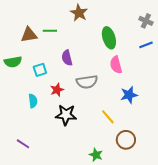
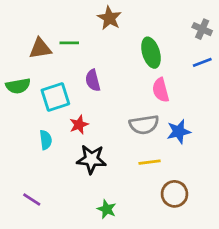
cyan square: (40, 70) -> (55, 97), size x1.5
gray semicircle: (87, 82) -> (144, 125), moved
yellow line: (108, 117) -> (150, 162), turned -56
green star: (96, 155) -> (107, 209), moved

